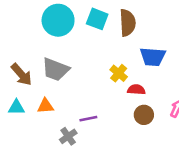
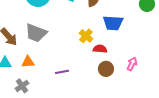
gray cross: (68, 136) -> (22, 86), moved

